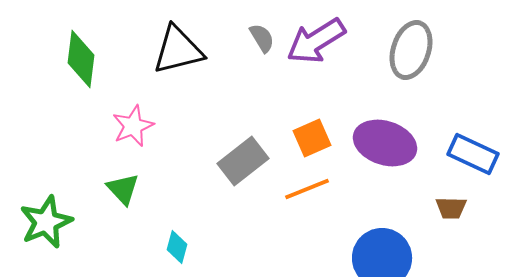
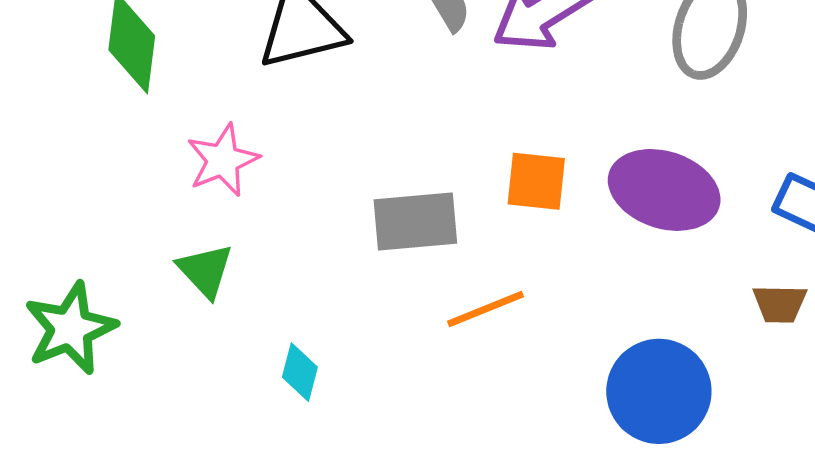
orange square: (312, 138) -> (536, 181), turned 30
gray rectangle: (243, 161) -> (415, 221), turned 33
orange line: (307, 189) -> (486, 309), moved

